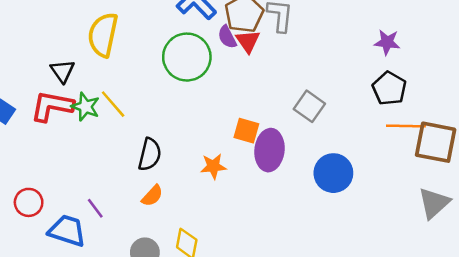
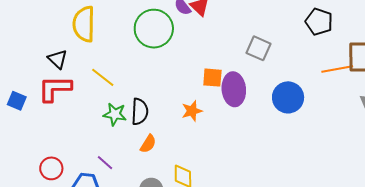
green star: (85, 107) -> (115, 114), moved
orange line: (406, 126) -> (337, 69), moved

